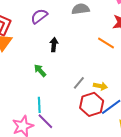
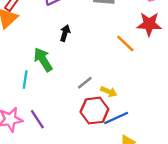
green arrow: (40, 71) -> (43, 60), size x1.5
cyan line: (39, 105) -> (25, 79), moved

